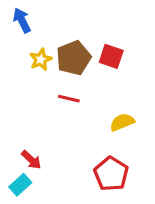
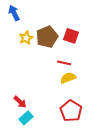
red line: (69, 99) -> (64, 63), moved
yellow semicircle: (122, 122) -> (68, 78), moved
cyan rectangle: (20, 185) -> (26, 118), moved

